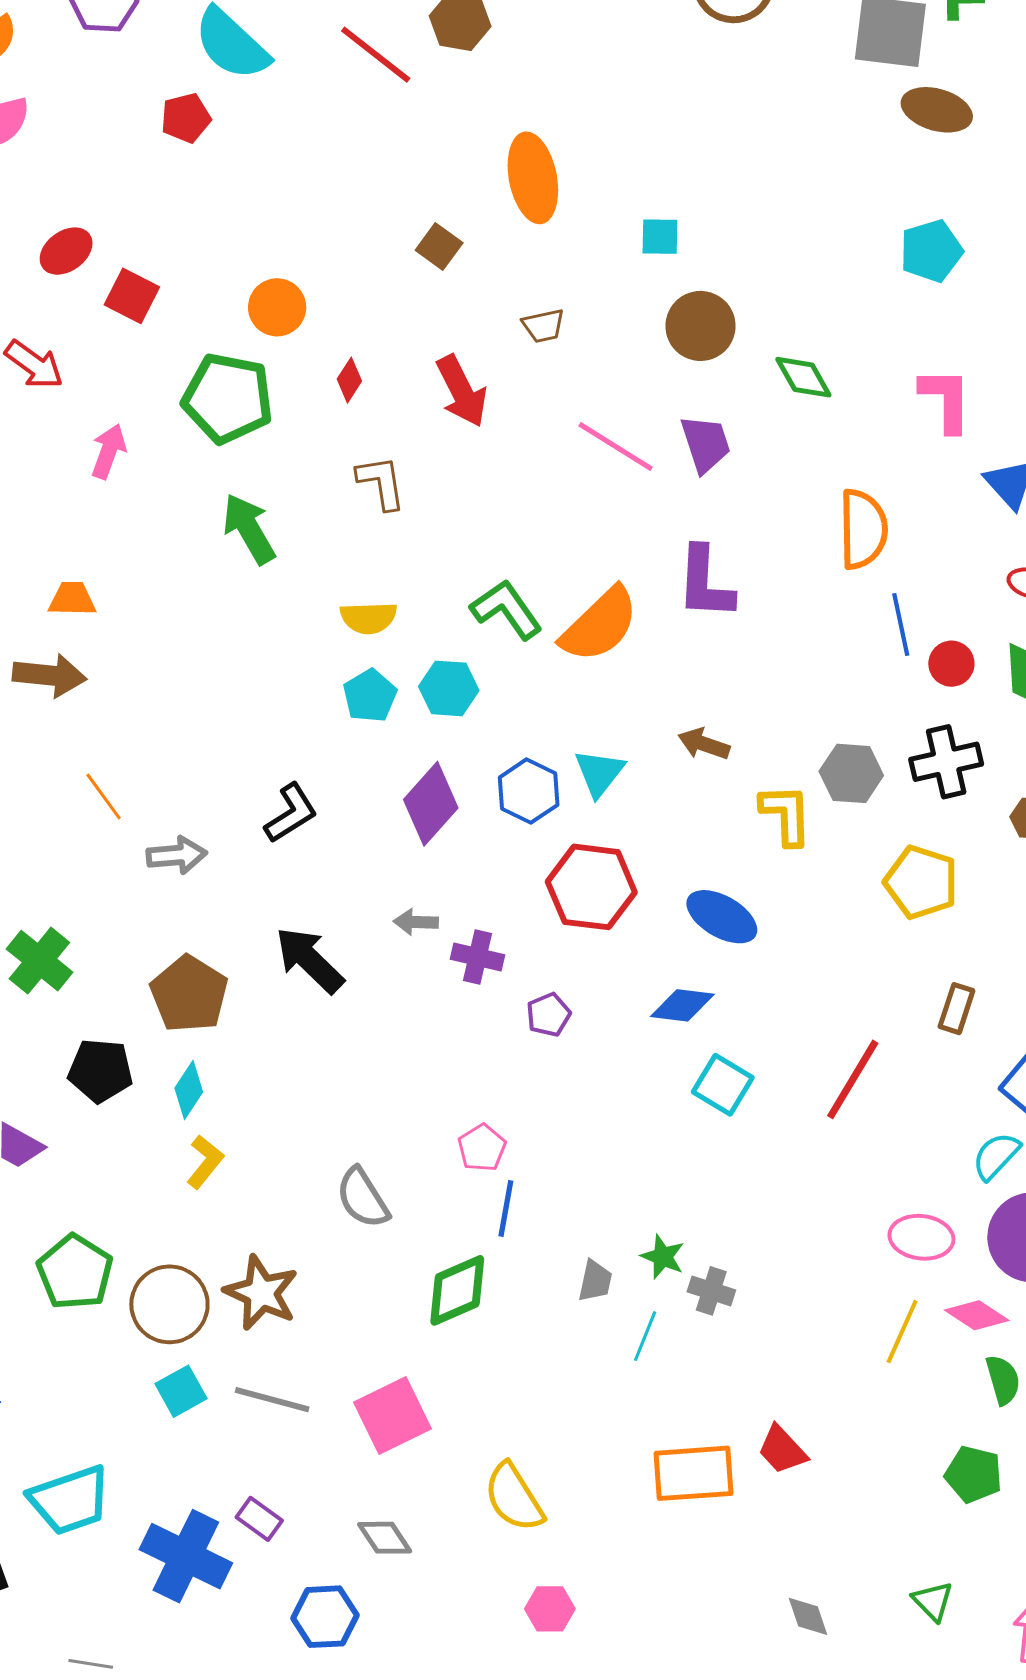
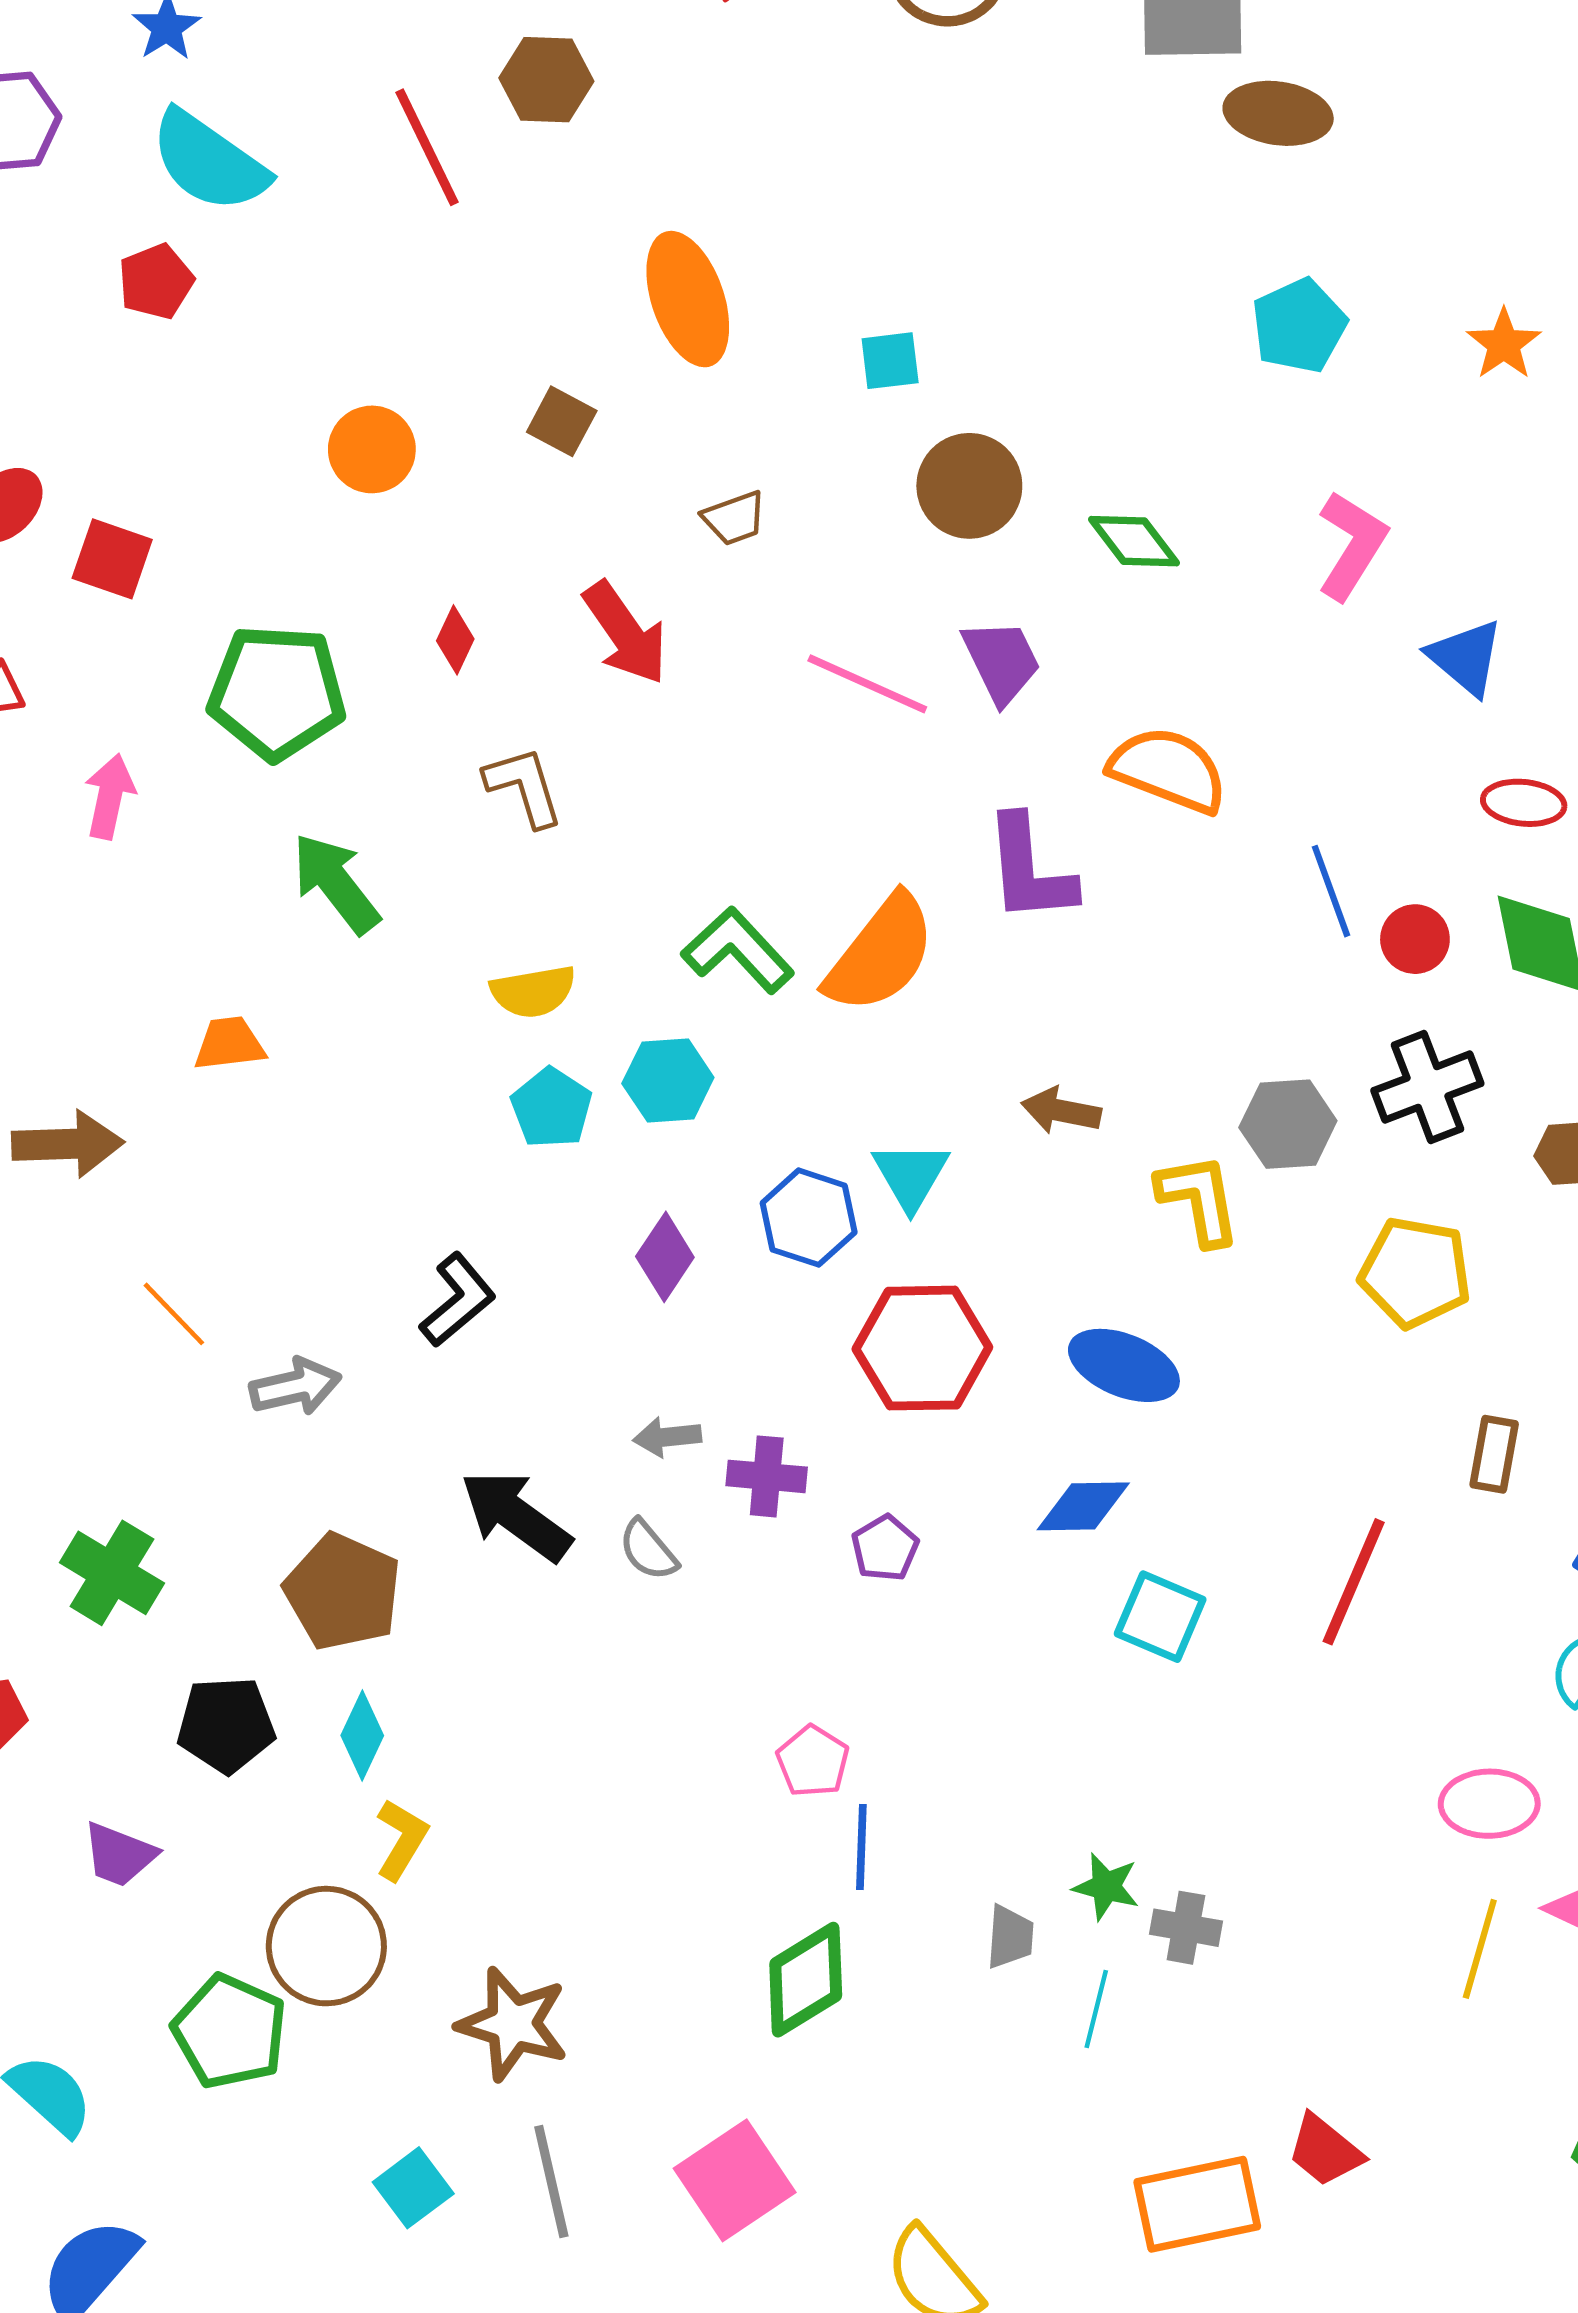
red line: (376, 55) -> (427, 147), turned 34
orange circle: (277, 307) -> (372, 449), moved
pink L-shape: (946, 400) -> (1352, 545), turned 40
orange semicircle: (863, 529) -> (1168, 770), moved, turned -60
orange trapezoid: (72, 599) -> (229, 1044), moved
purple diamond: (431, 804) -> (665, 1257), size x0.7
gray semicircle: (363, 1198) -> (648, 1550), moved, size x0.7
brown circle: (169, 1304) -> (326, 1946), moved
gray line: (272, 1400) -> (551, 2181), turned 70

